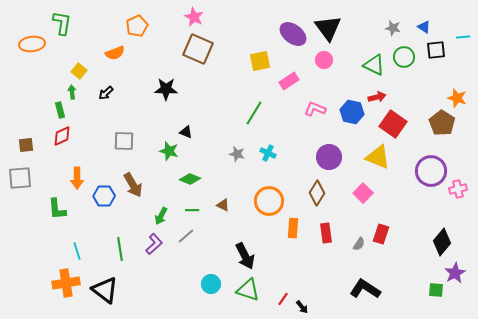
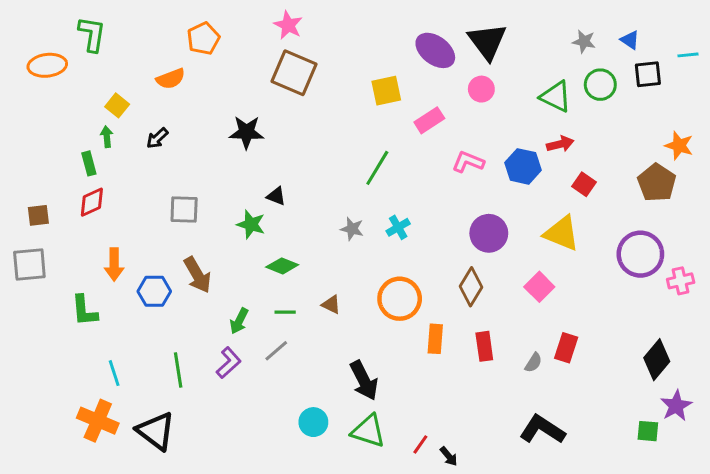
red square: (393, 124) -> (584, 184), size x0.6
cyan cross: (268, 153) -> (398, 227), turned 35
orange cross: (66, 283) -> (98, 421), turned 32

